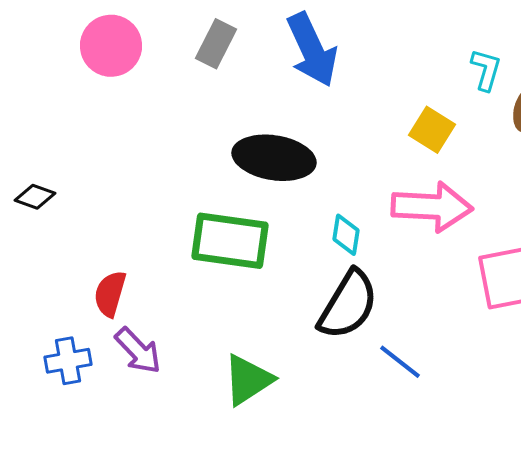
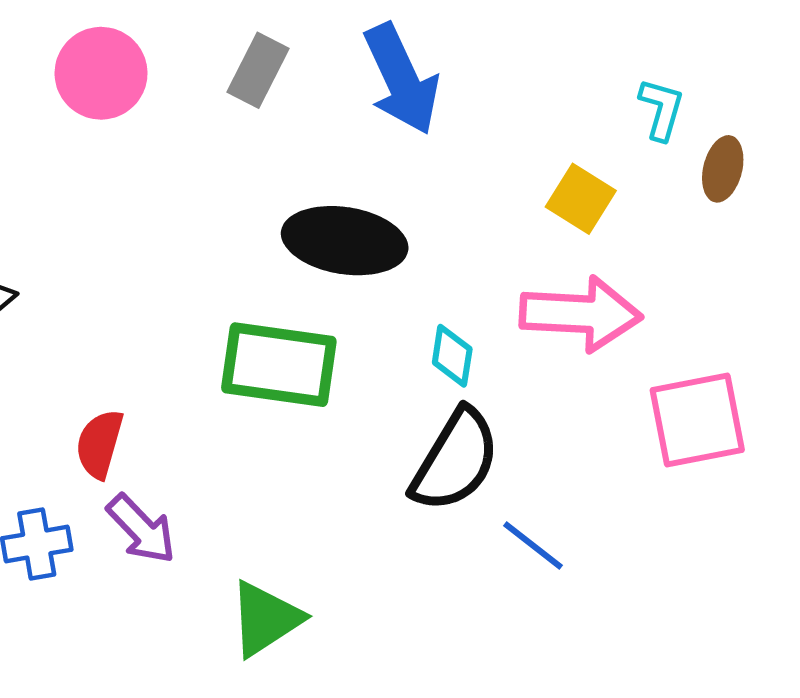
green triangle: (248, 380) -> (265, 619), moved

